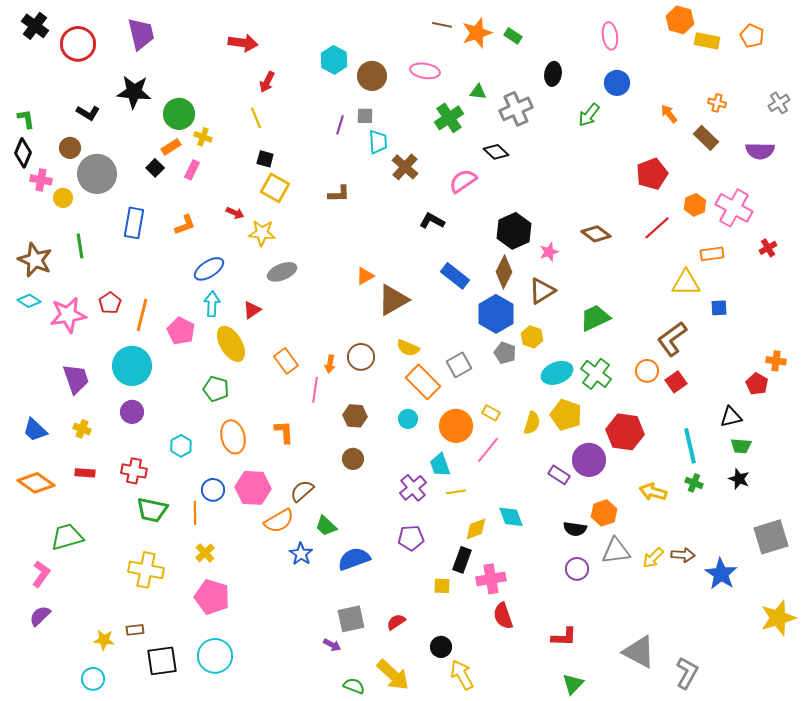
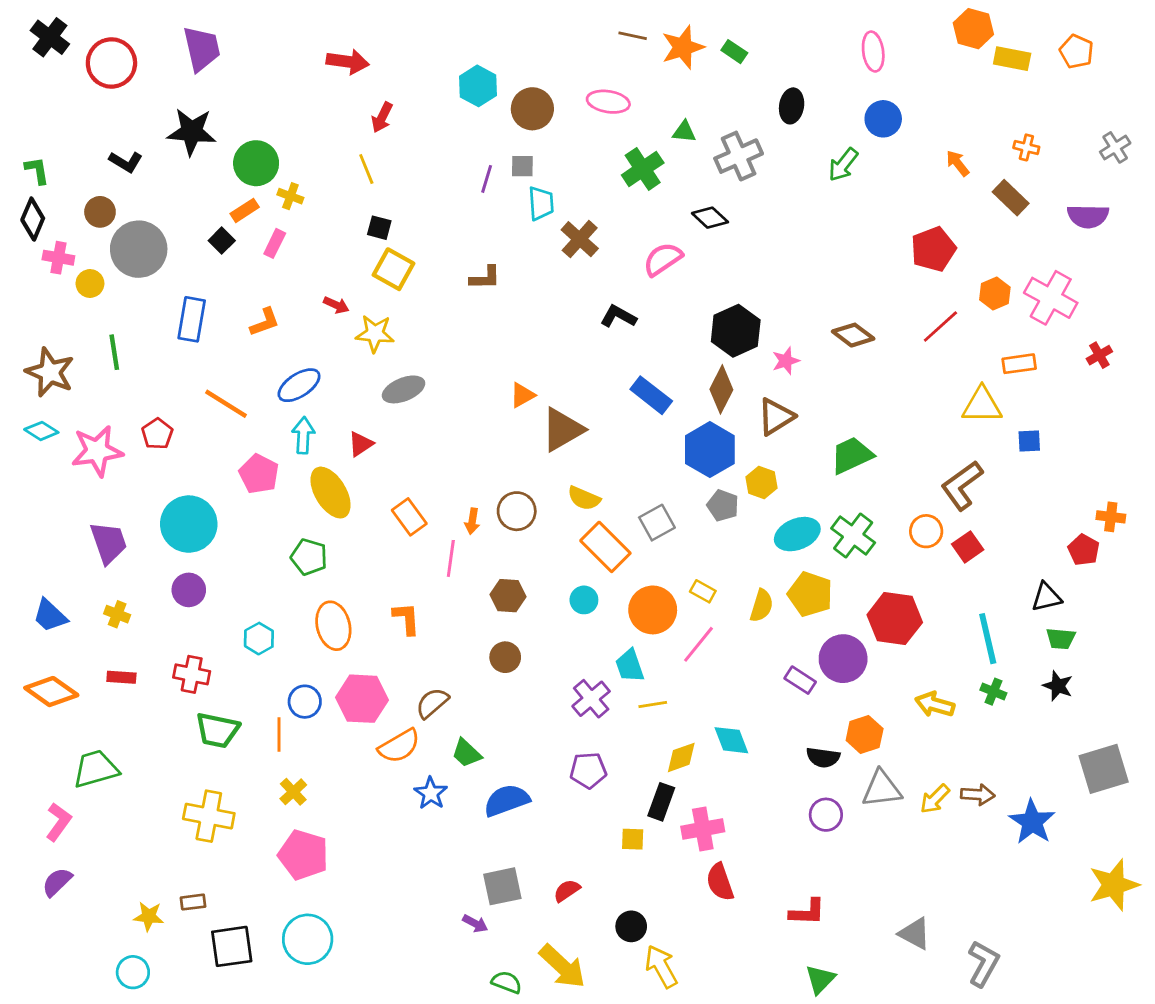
orange line: (142, 315) -> (226, 404), moved, turned -72
gray triangle: (639, 652) -> (915, 934), size x0.7

